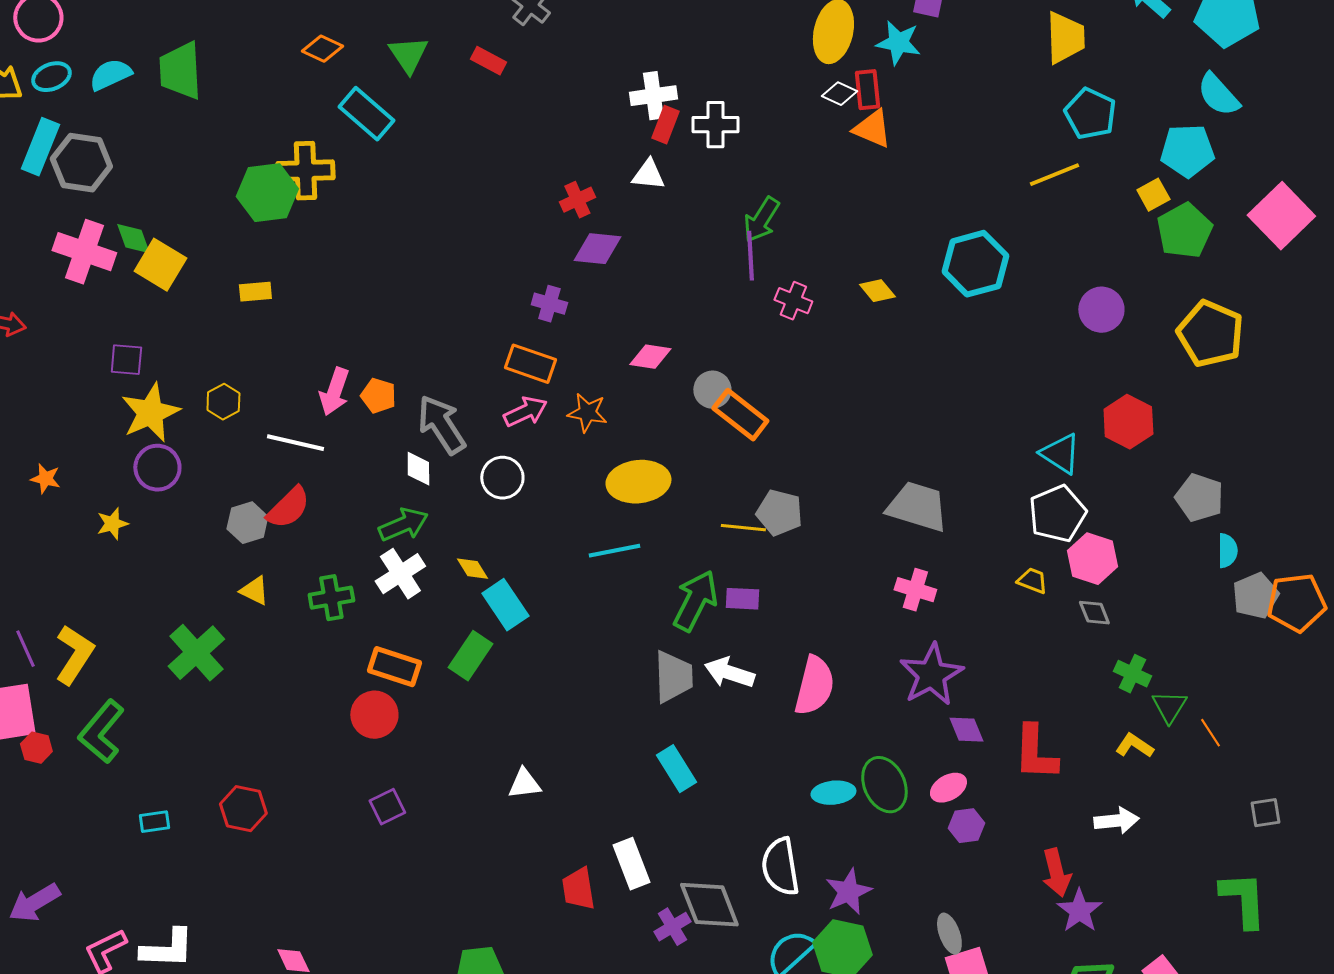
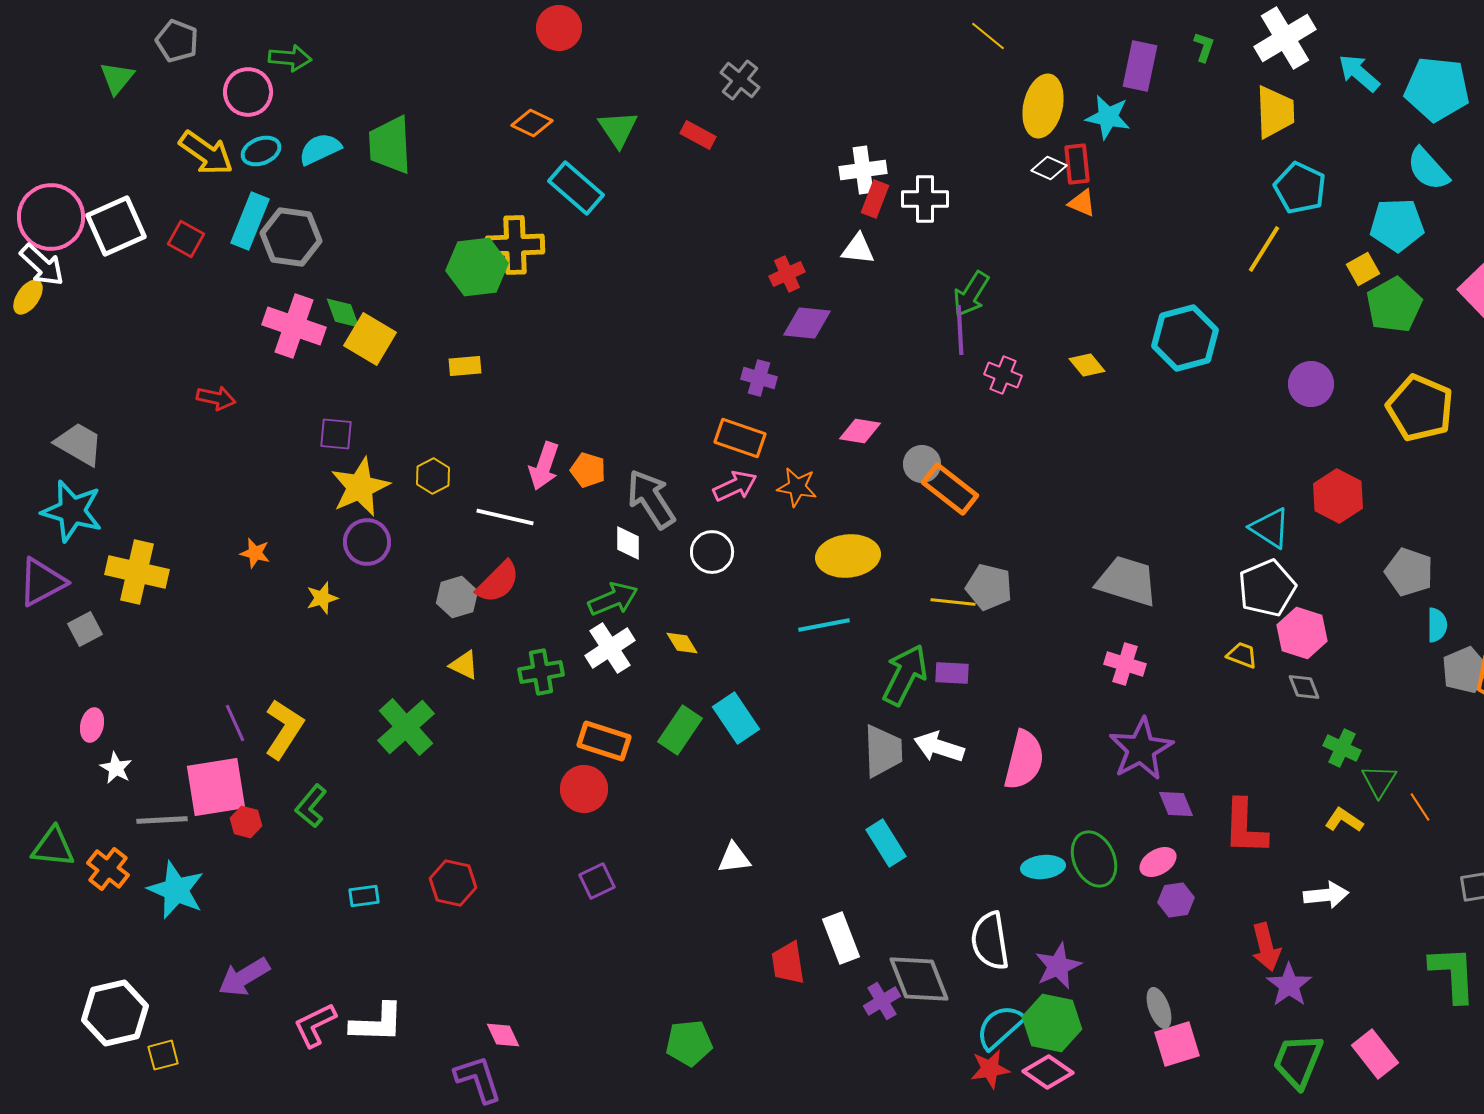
orange triangle: (872, 129) -> (1082, 203), size x0.7
yellow line: (1054, 175) -> (1264, 249), turned -36
cyan rectangle: (505, 605) -> (736, 718), moved
green L-shape: (101, 732) -> (311, 806), size x0.7

